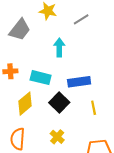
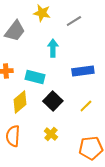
blue rectangle: (79, 82) -> (83, 71), moved
yellow line: (94, 108) -> (86, 106), turned 56

